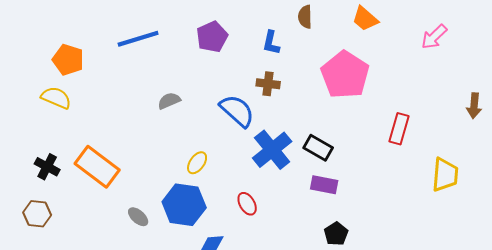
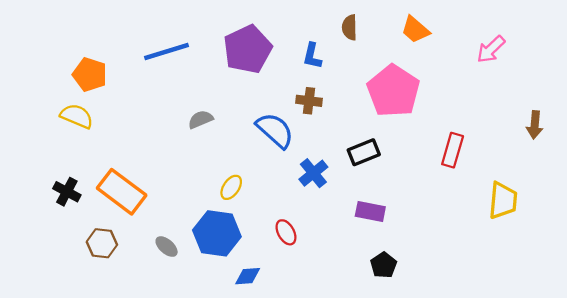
purple pentagon: (212, 37) -> (248, 49), size x1.4
black rectangle: (318, 148) -> (364, 152), moved, turned -52
blue cross: (272, 150) -> (313, 173), size x0.7
brown hexagon: (37, 214) -> (102, 243), moved

